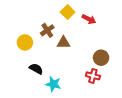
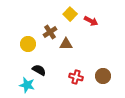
brown circle: (101, 58) -> (103, 76), moved
red cross: (93, 76) -> (76, 77), moved
cyan star: (53, 84) -> (27, 85), moved

